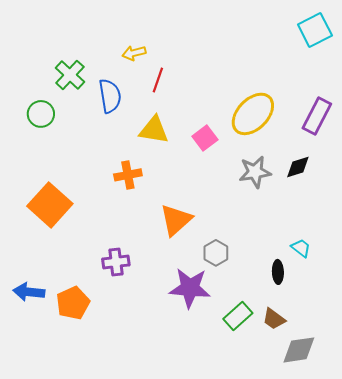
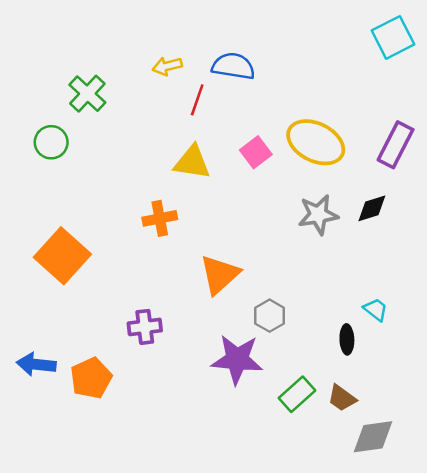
blue semicircle: (110, 96) -> (233, 66), moved, turned -72
yellow ellipse: (253, 114) -> (316, 142), turned 72
pink square: (205, 138) -> (256, 152), moved

